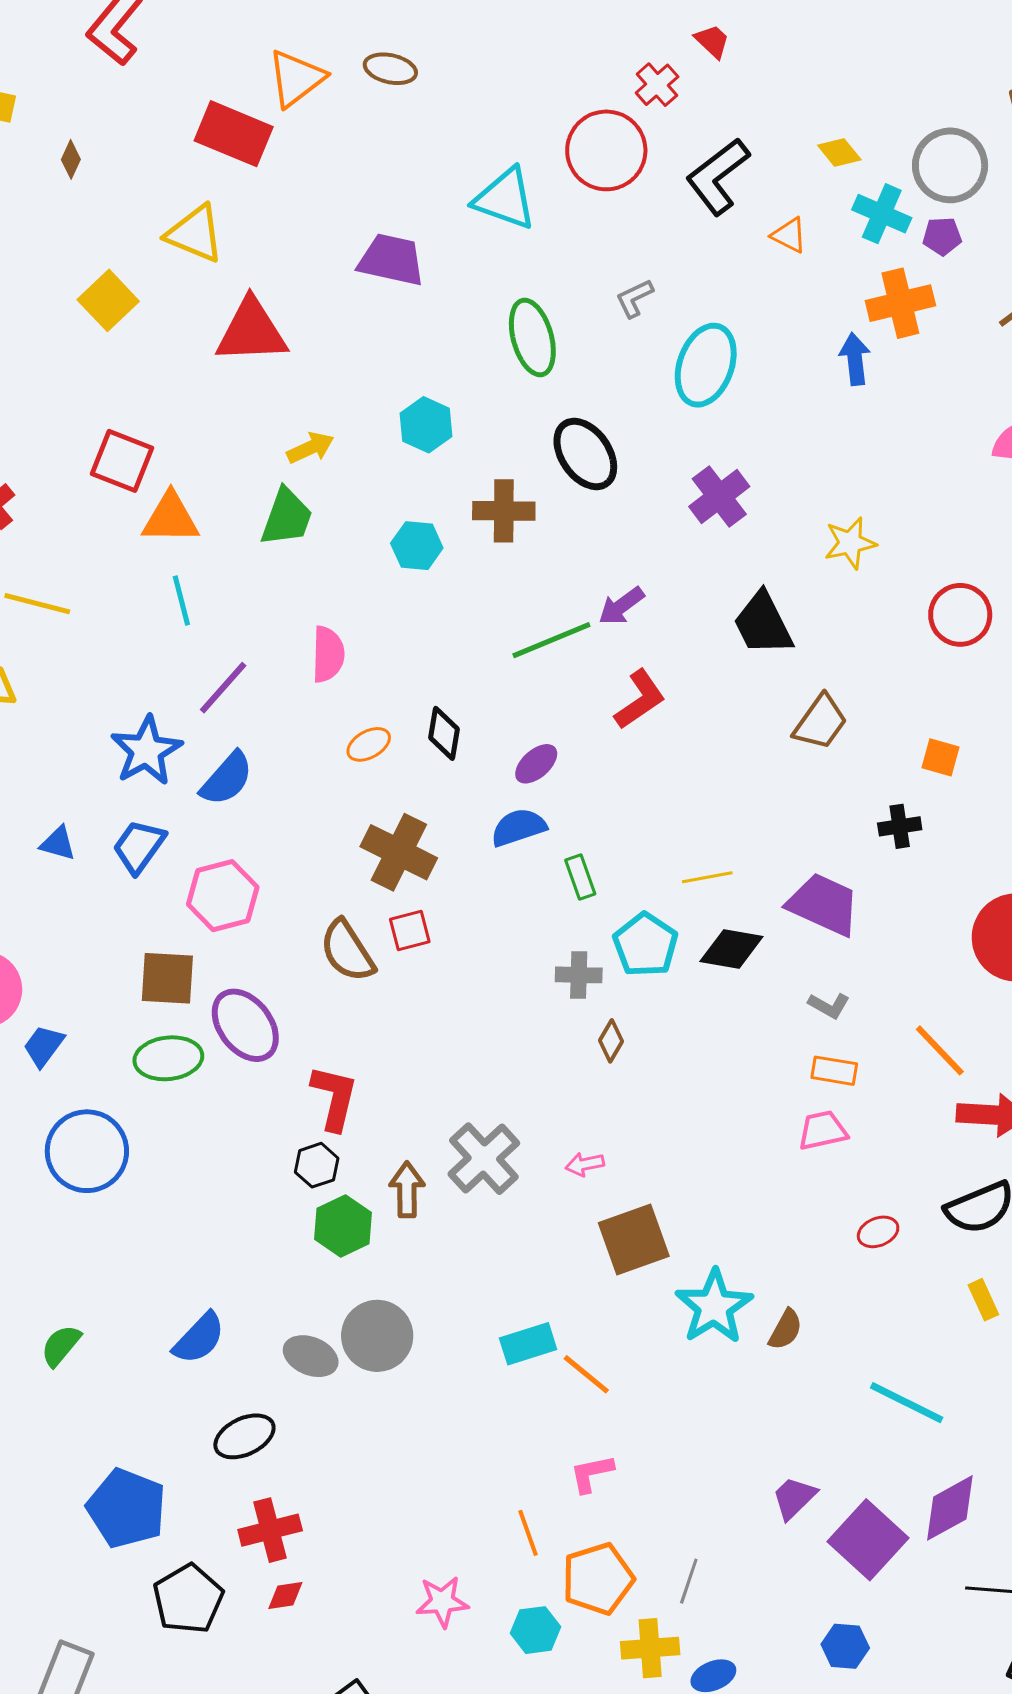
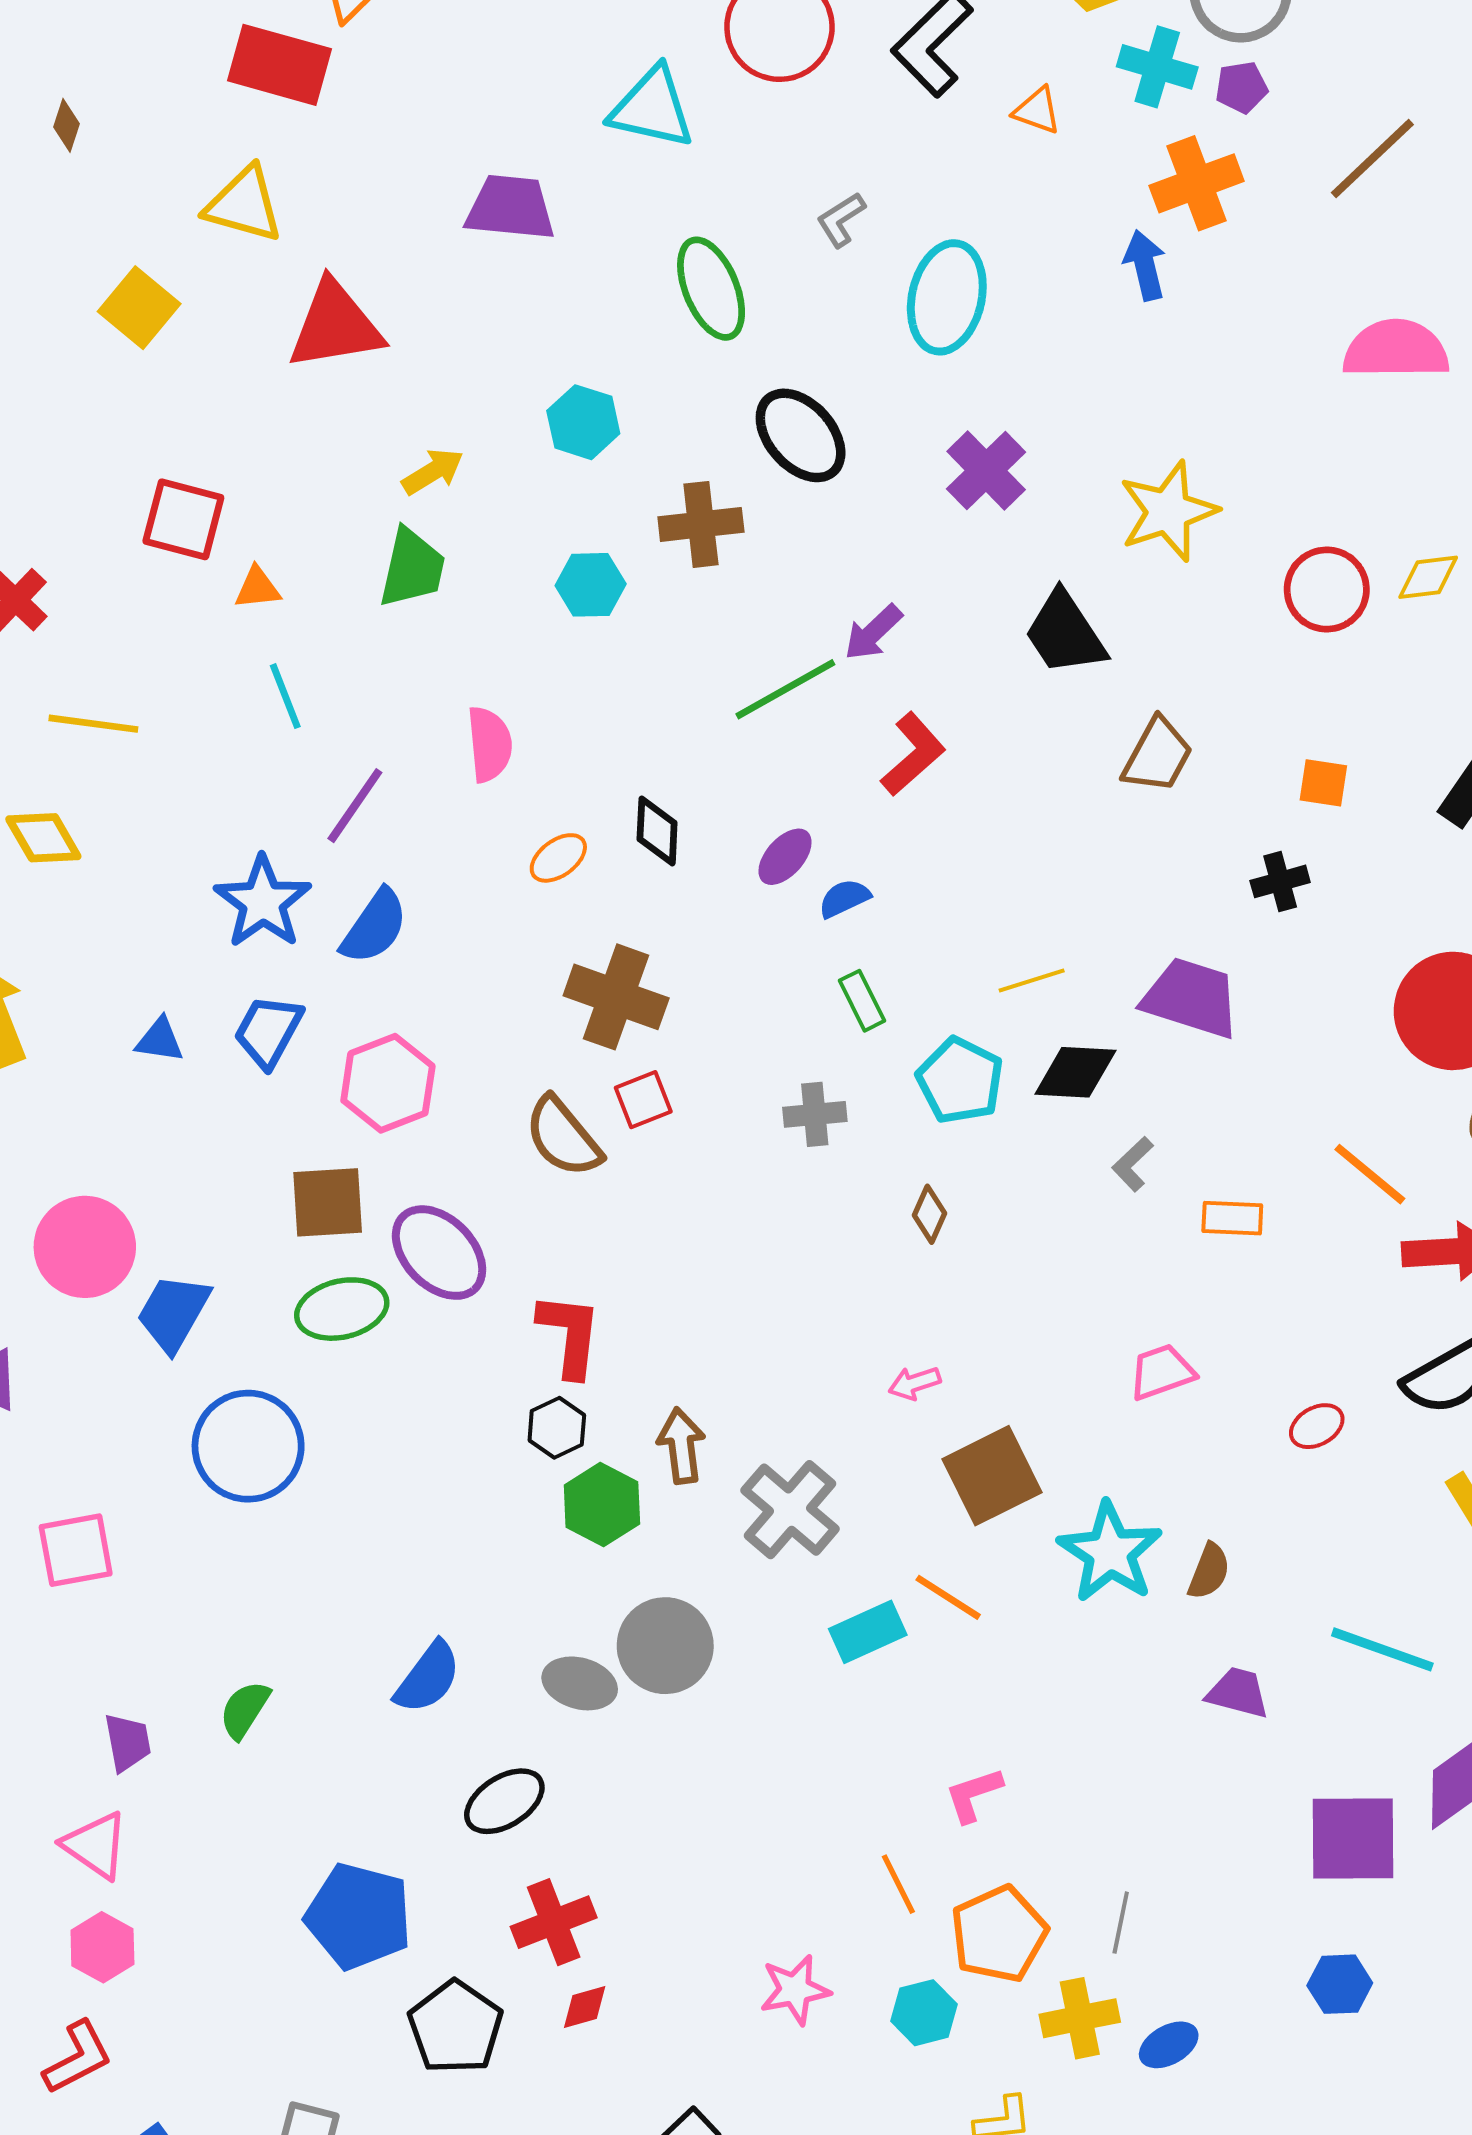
orange triangle: (171, 518) -> (257, 588), size x0.6
yellow star: (850, 543) -> (1168, 511), size x1.4
blue semicircle: (519, 827) -> (844, 898), moved, size x0.7
gray cross: (579, 975) -> (815, 1114), moved
gray L-shape: (829, 1006) -> (1133, 1164), moved, turned 114
blue trapezoid: (44, 1046) -> (173, 1313), size x1.4
pink trapezoid: (823, 1130) -> (1162, 1372), moved
gray cross: (484, 1159) -> (790, 1510), moved
orange line: (586, 1374) -> (948, 1597), moved
purple trapezoid: (794, 1498) -> (1238, 1693), moved, turned 66
purple square: (868, 1540) -> (1353, 1838), turned -36

